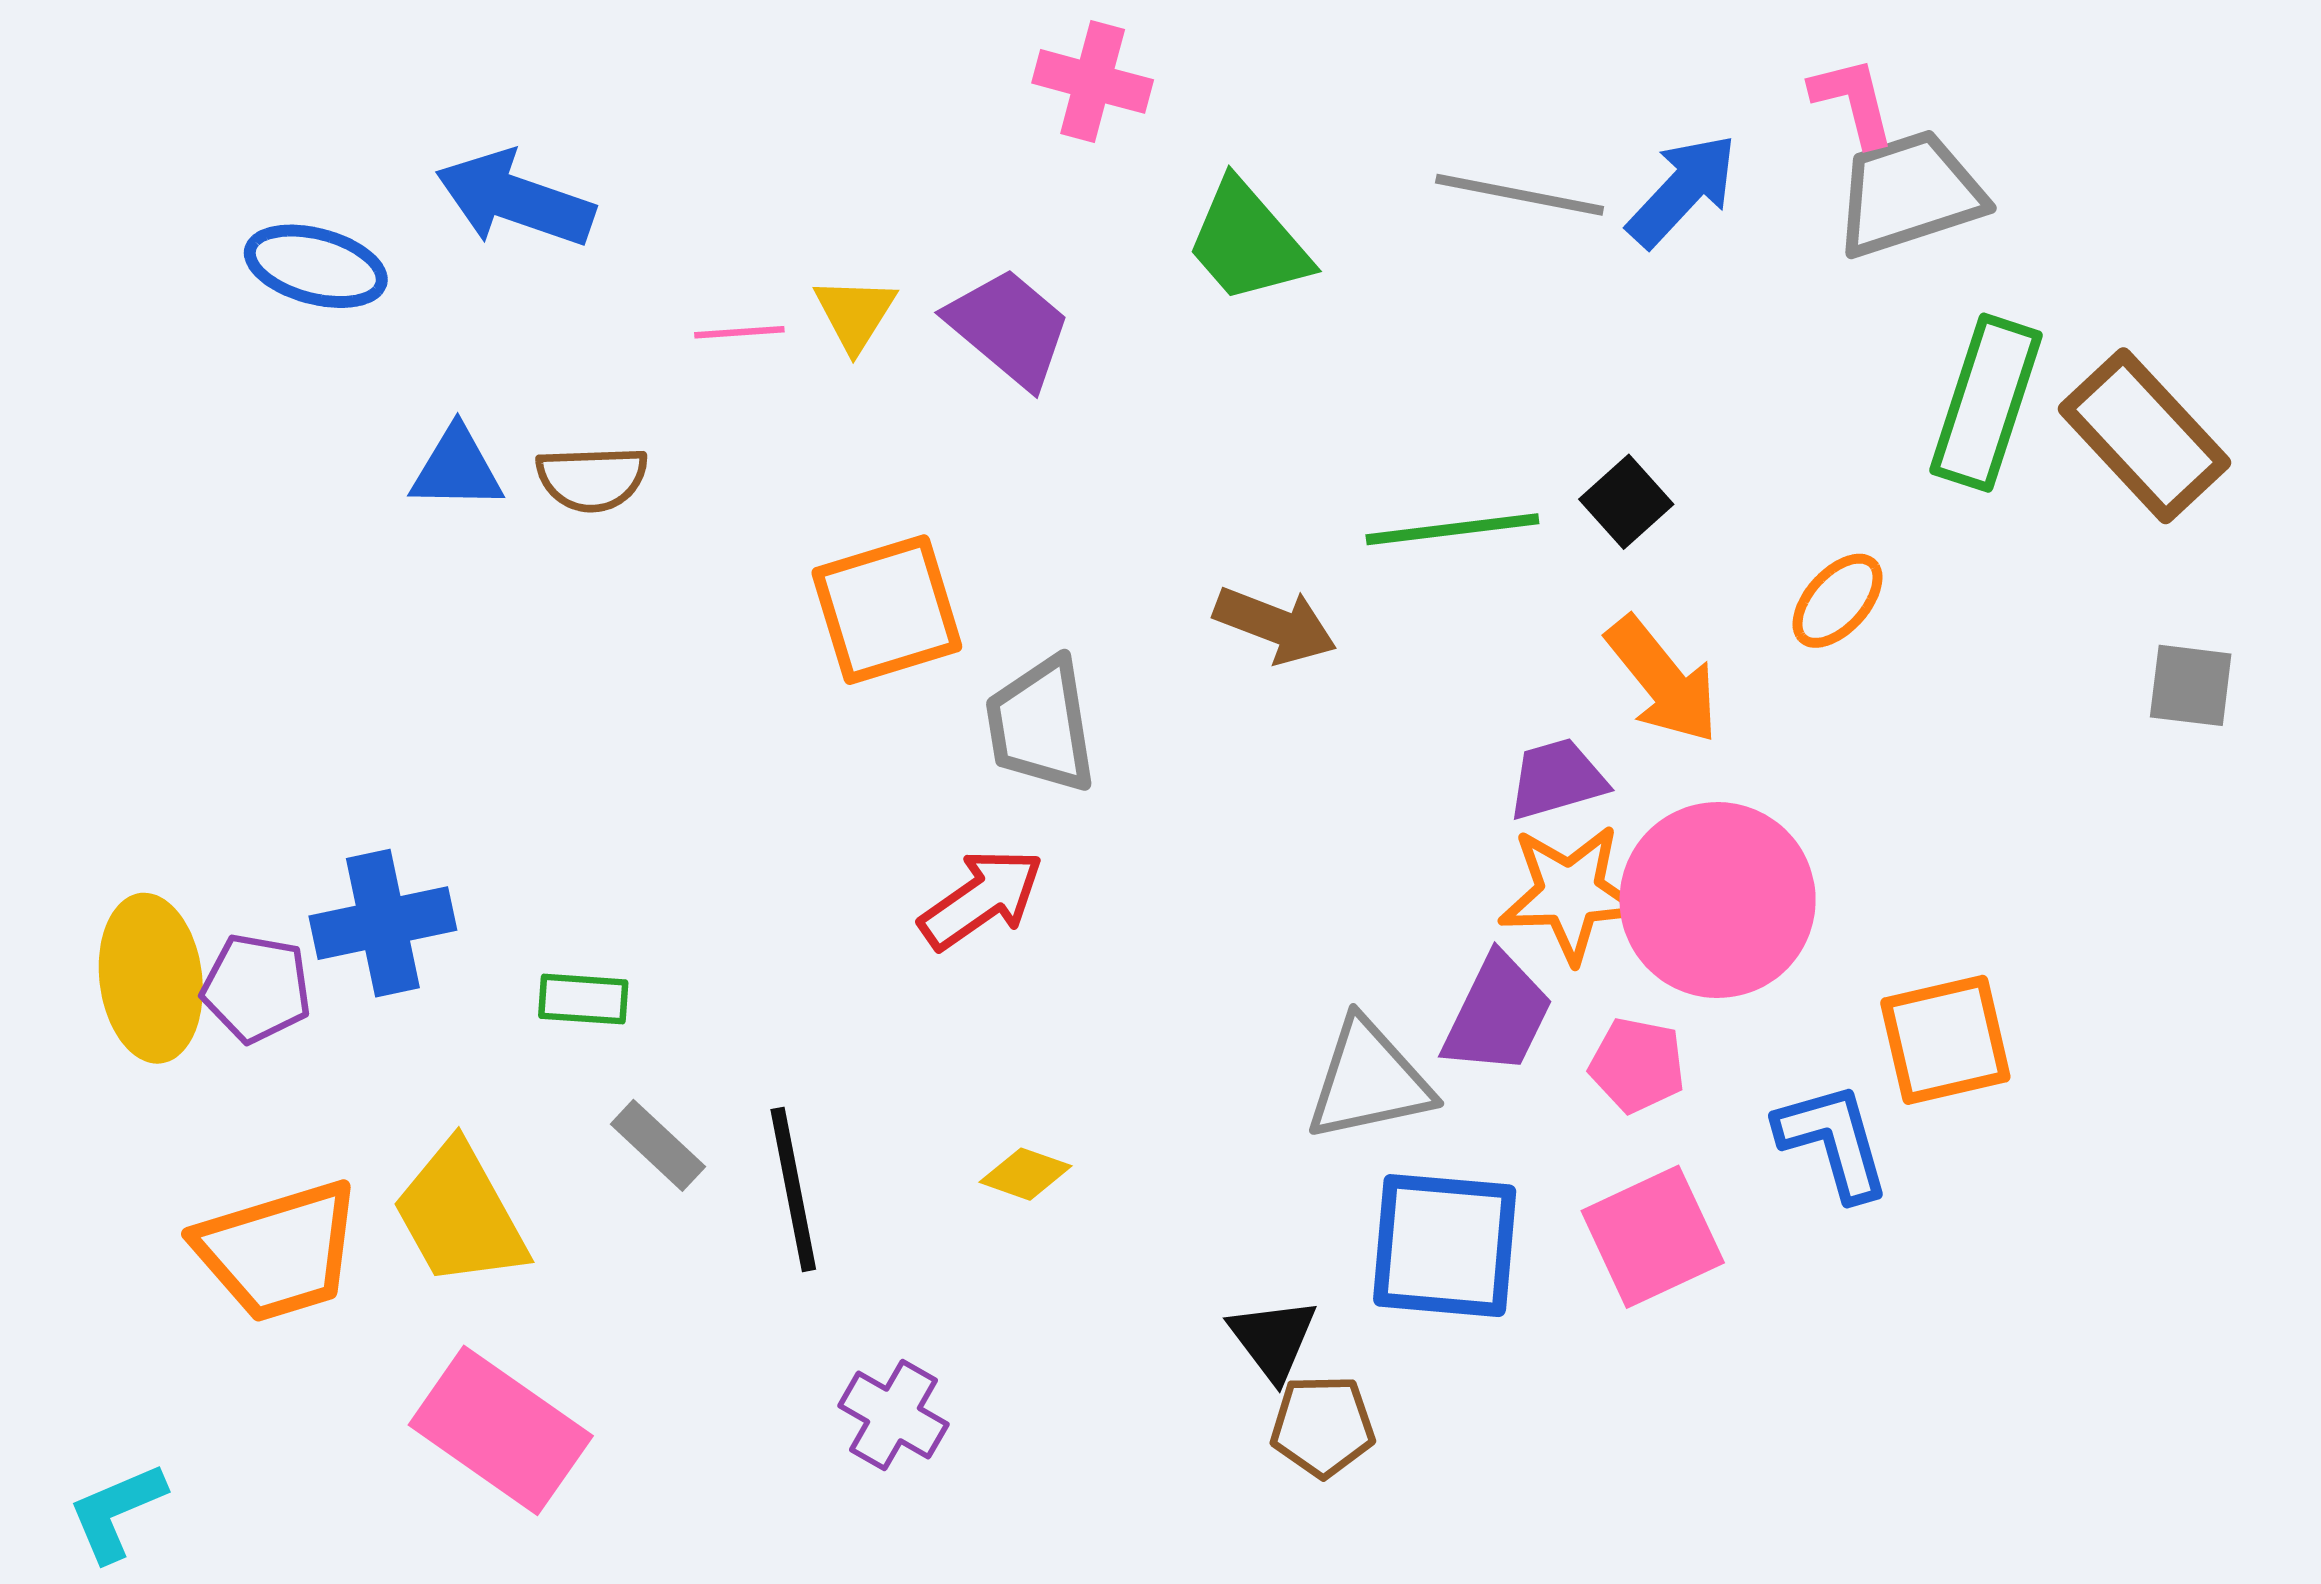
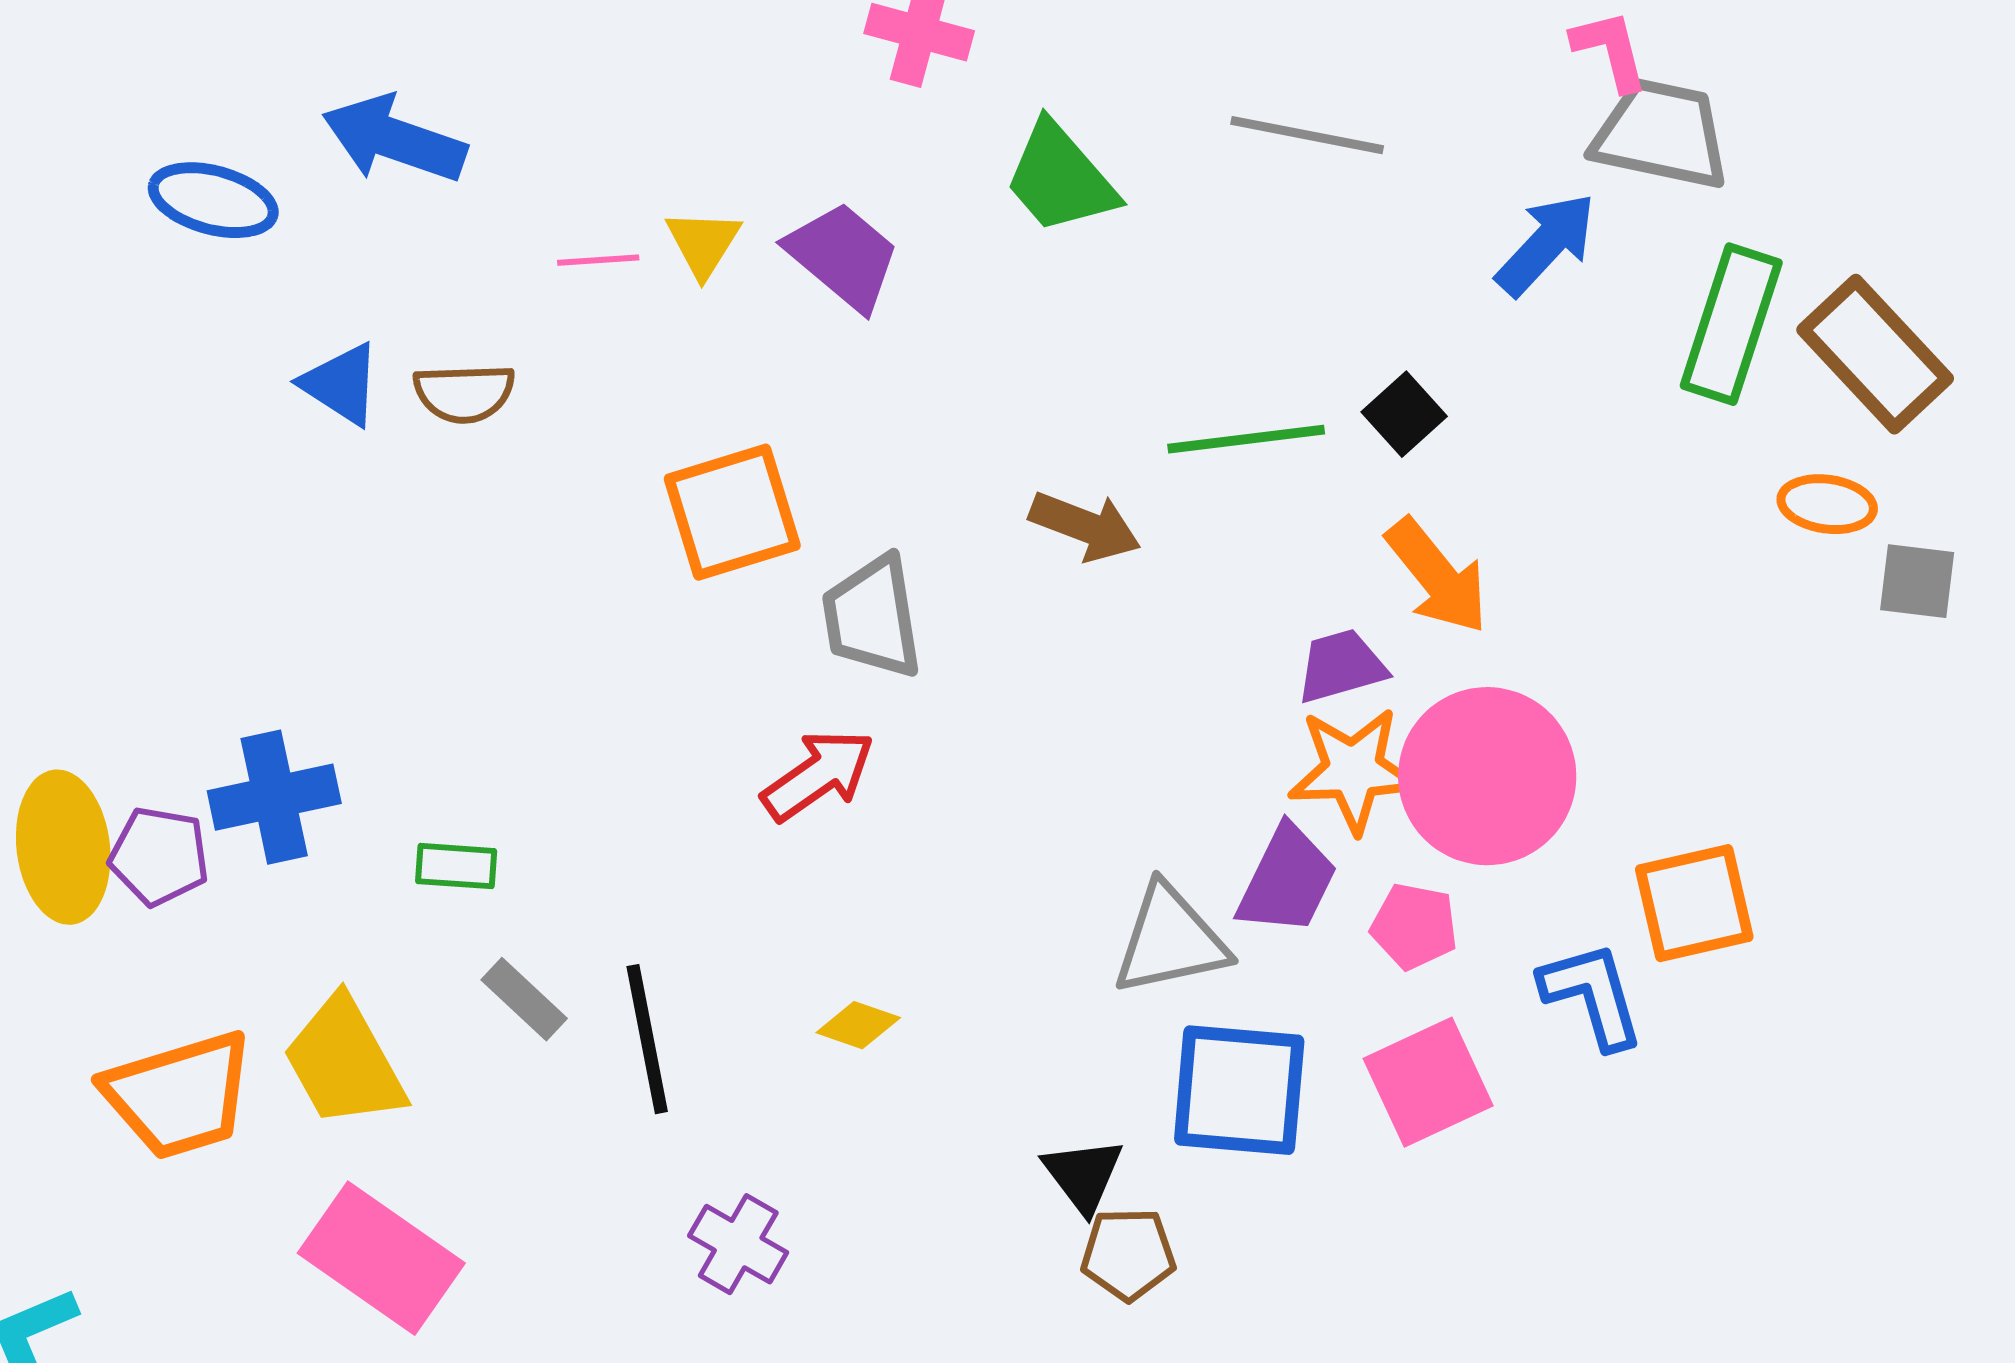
blue arrow: (1682, 190) -> (1546, 244), moved
gray trapezoid: (1909, 194) -> (1661, 134), turned 30
blue triangle: (457, 469) -> (341, 384), turned 32
orange ellipse: (1838, 601) -> (1827, 504), moved, turned 56

